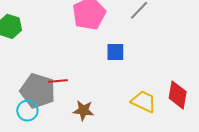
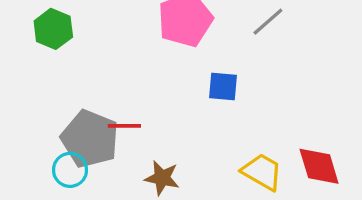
red diamond: (178, 95) -> (319, 166), turned -32

